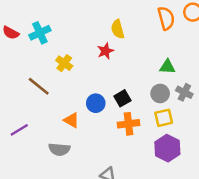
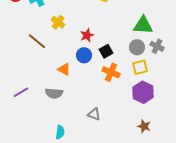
red star: (105, 51) -> (87, 35), moved
green triangle: (167, 67) -> (143, 25), size x1.5
orange cross: (129, 124) -> (111, 72), turned 30
purple line: (19, 130) -> (21, 92), moved

